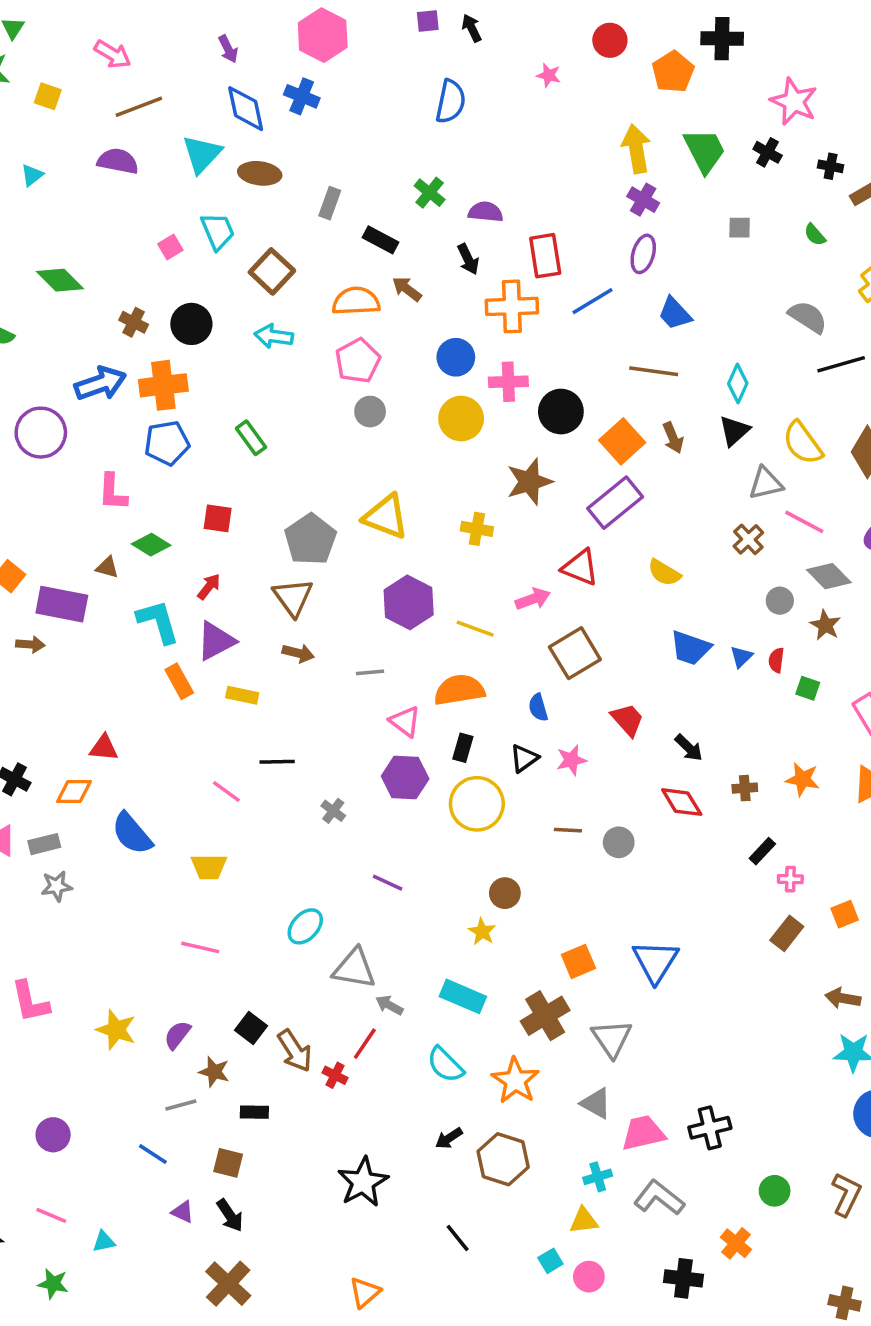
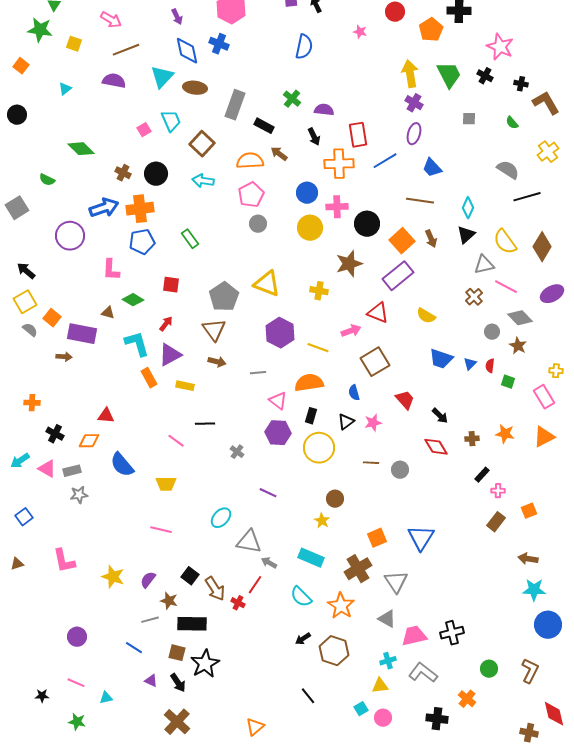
gray rectangle: (330, 203) -> (235, 105), size x1.6
black rectangle: (254, 1112) -> (192, 624), size x1.8
black star: (363, 1182) -> (205, 664), moved

